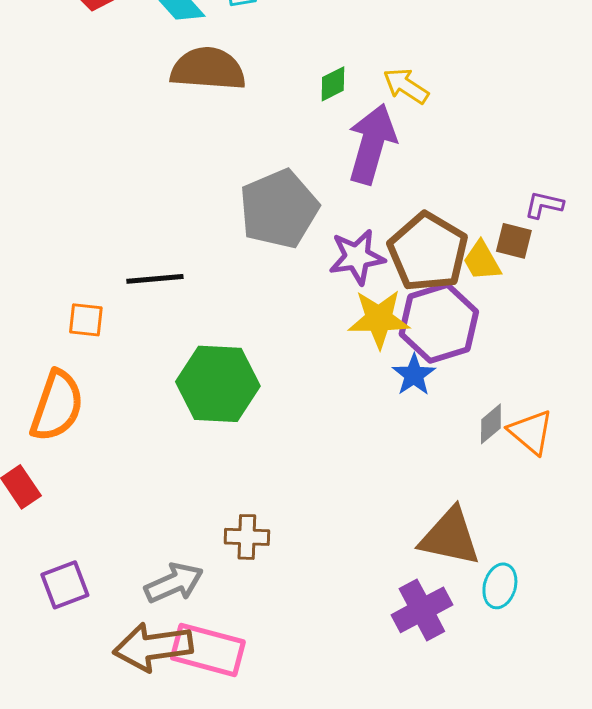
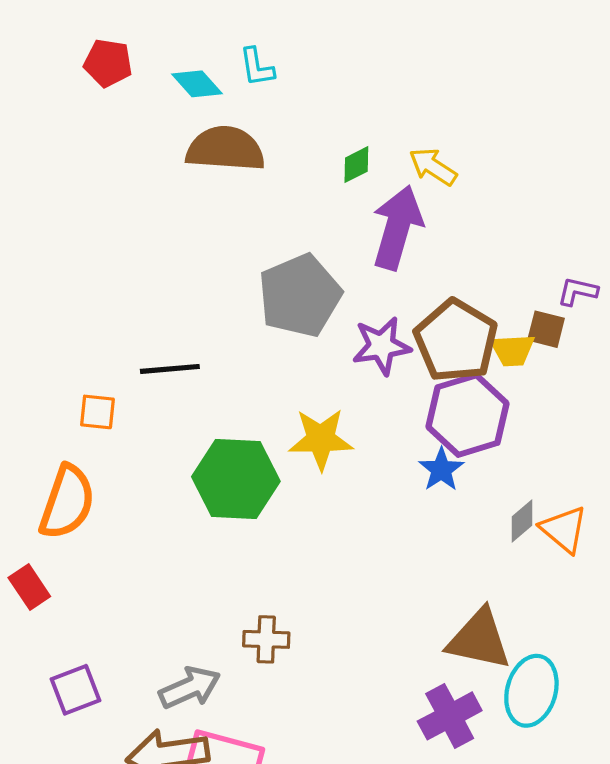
yellow trapezoid: (482, 261) -> (513, 350), turned -63
yellow star: (379, 319) -> (321, 439), moved
cyan ellipse: (500, 586) -> (531, 691), size x1.5

